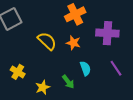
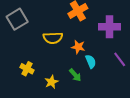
yellow semicircle: (47, 41) -> (53, 38), turned 138
orange star: (73, 43) -> (78, 47), moved

